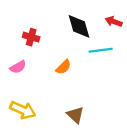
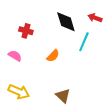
cyan line: (101, 50) -> (84, 42), turned -60
pink semicircle: (18, 67) -> (15, 56), turned -120

